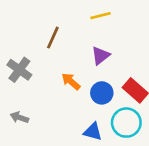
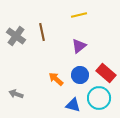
brown line: (53, 38) -> (42, 32), turned -36
gray cross: (19, 70) -> (16, 36), moved
orange arrow: (71, 81) -> (56, 79), moved

